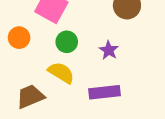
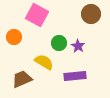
green circle: (67, 42) -> (59, 43), moved

